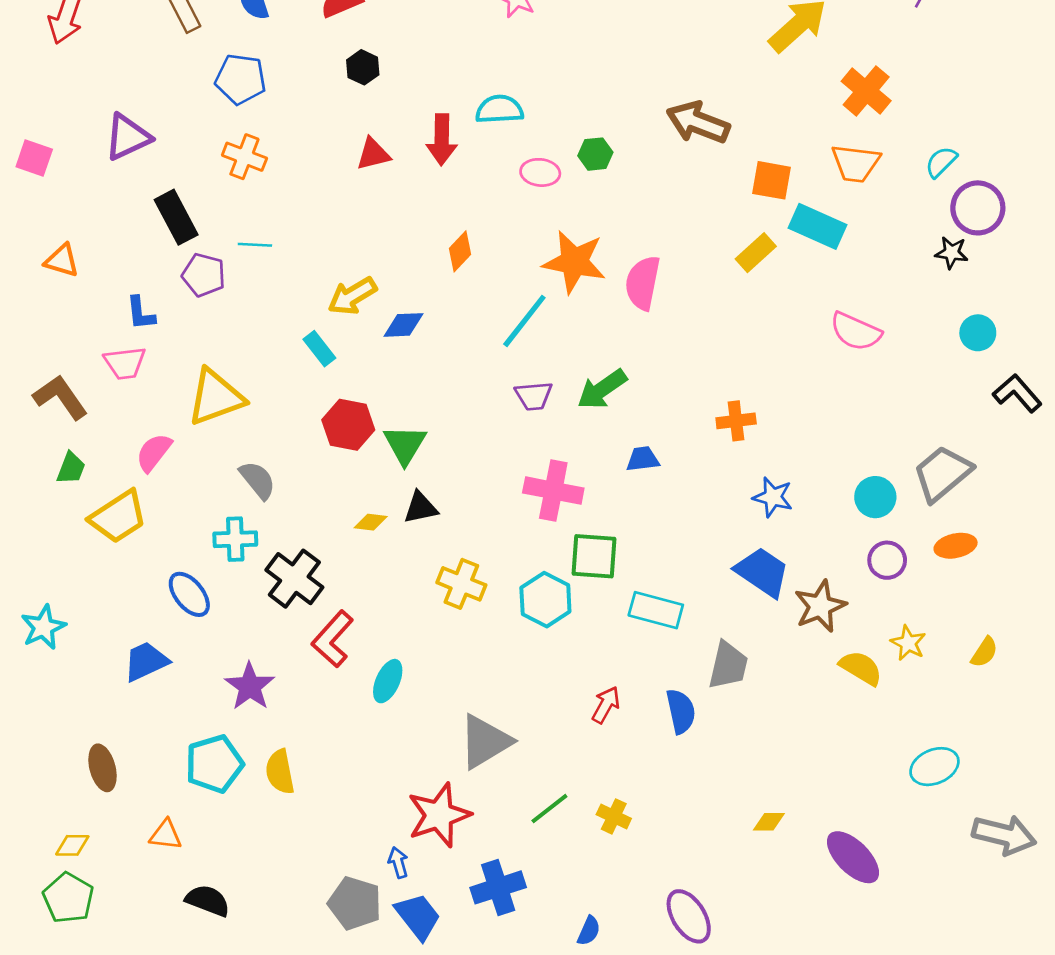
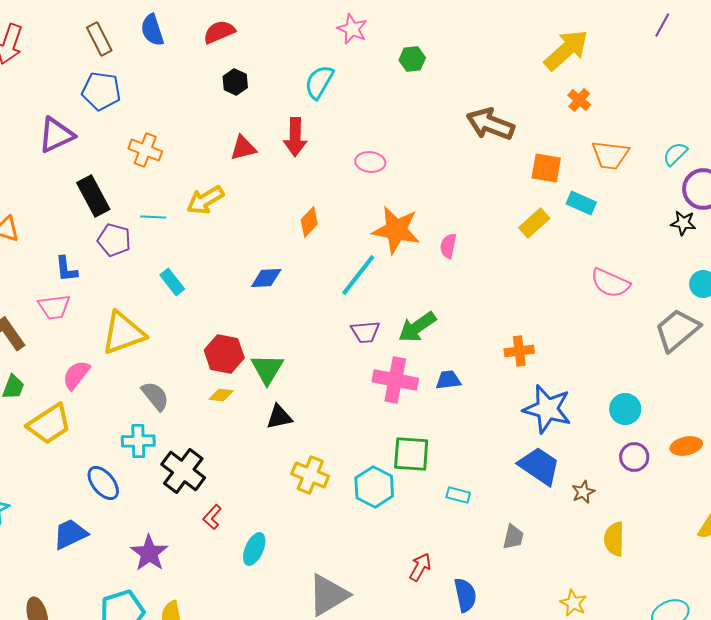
blue pentagon: (241, 79) -> (101, 91), moved
orange cross: (866, 91) -> (579, 100), moved, size x0.6
cyan semicircle: (499, 109) -> (319, 82), moved, turned -57
green hexagon: (595, 154) -> (412, 59), moved
cyan rectangle: (818, 226) -> (581, 203), size x0.7
pink semicircle: (643, 283) -> (448, 246), size x0.6
yellow arrow: (352, 296) -> (205, 200), moved
cyan rectangle: (319, 349) -> (172, 282), moved
gray trapezoid: (942, 473) -> (677, 330), moved
pink cross: (553, 491) -> (395, 380), moved
blue star: (773, 497) -> (547, 409), size x1.6
yellow diamond: (371, 522) -> (221, 395), moved
brown star: (820, 606) -> (583, 492), size x0.6
cyan rectangle: (656, 610) -> (458, 495), size x0.6
red L-shape: (333, 639) -> (212, 517), size x0.6
yellow star: (908, 643) -> (573, 603), moved
gray trapezoid: (728, 665) -> (513, 537), size x0.7
yellow semicircle: (861, 668) -> (614, 539), turned -120
blue semicircle: (681, 711) -> (465, 595), moved

